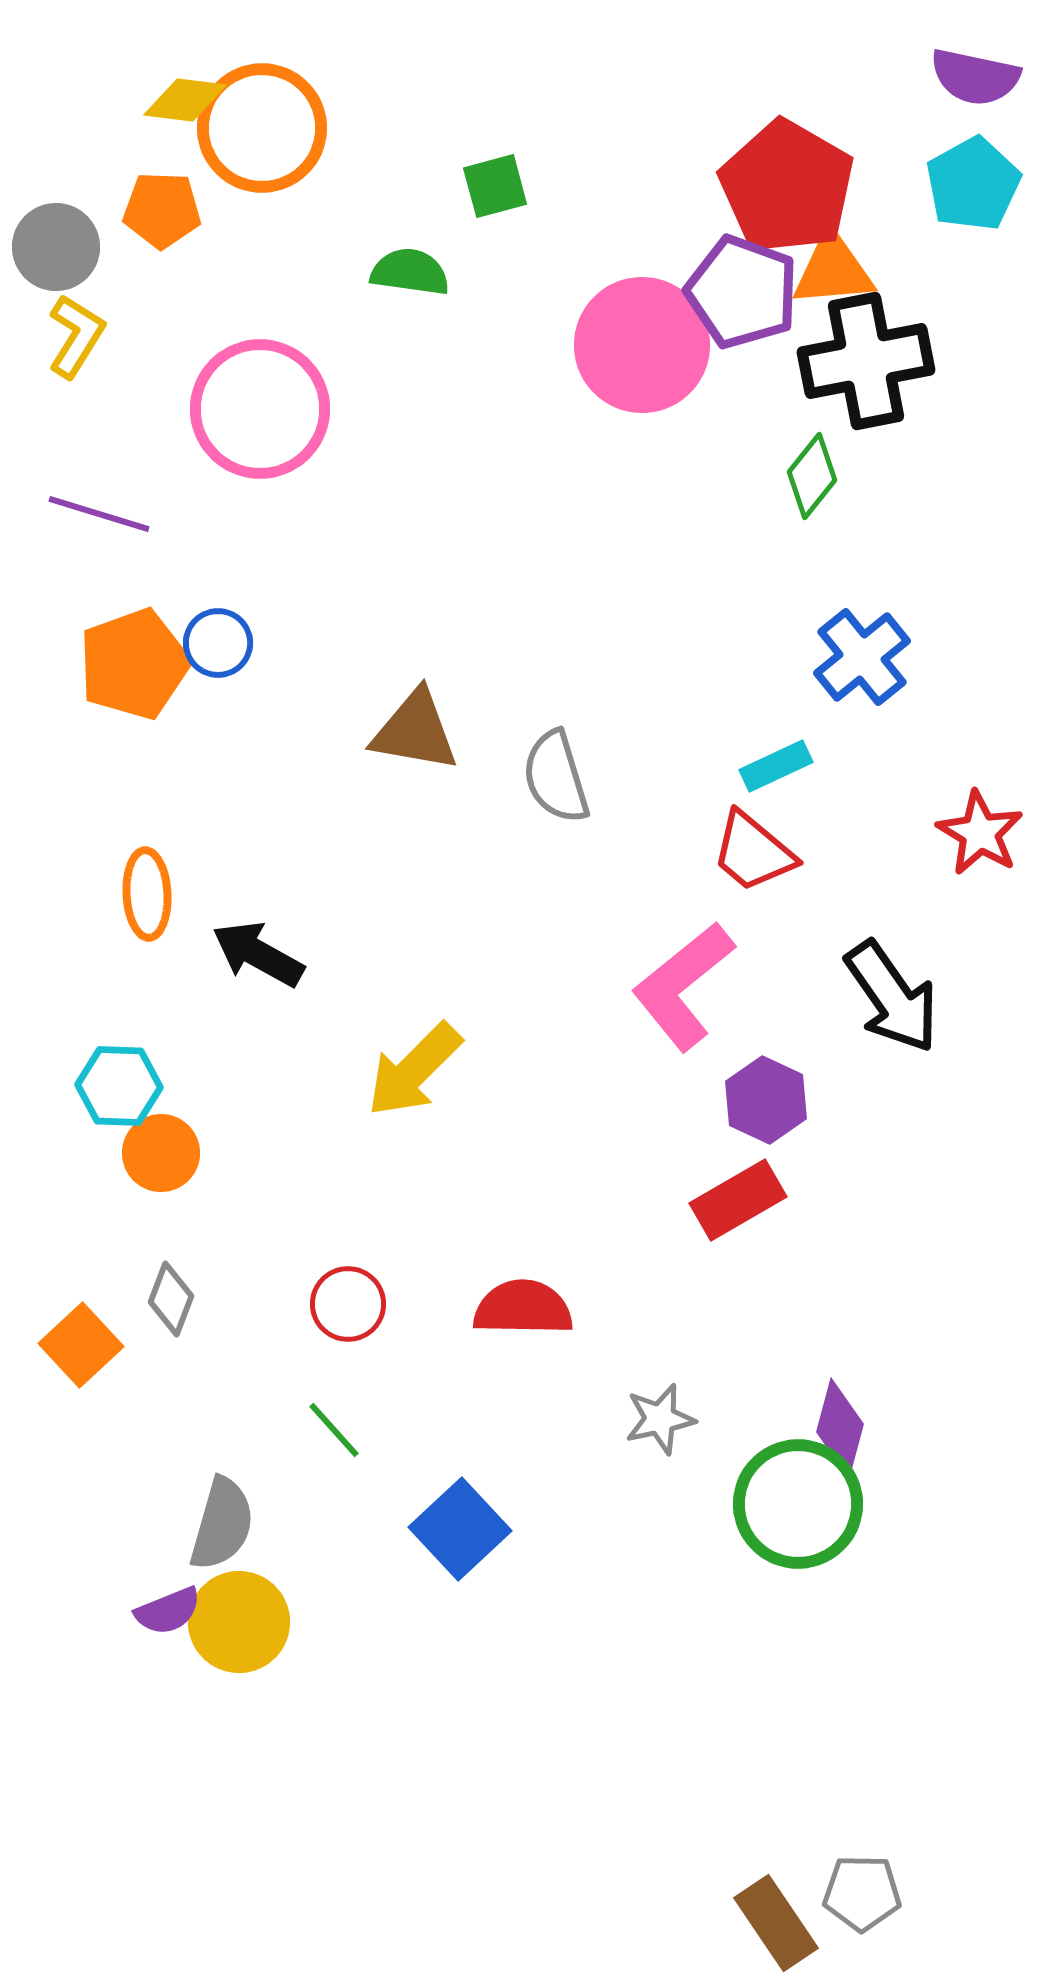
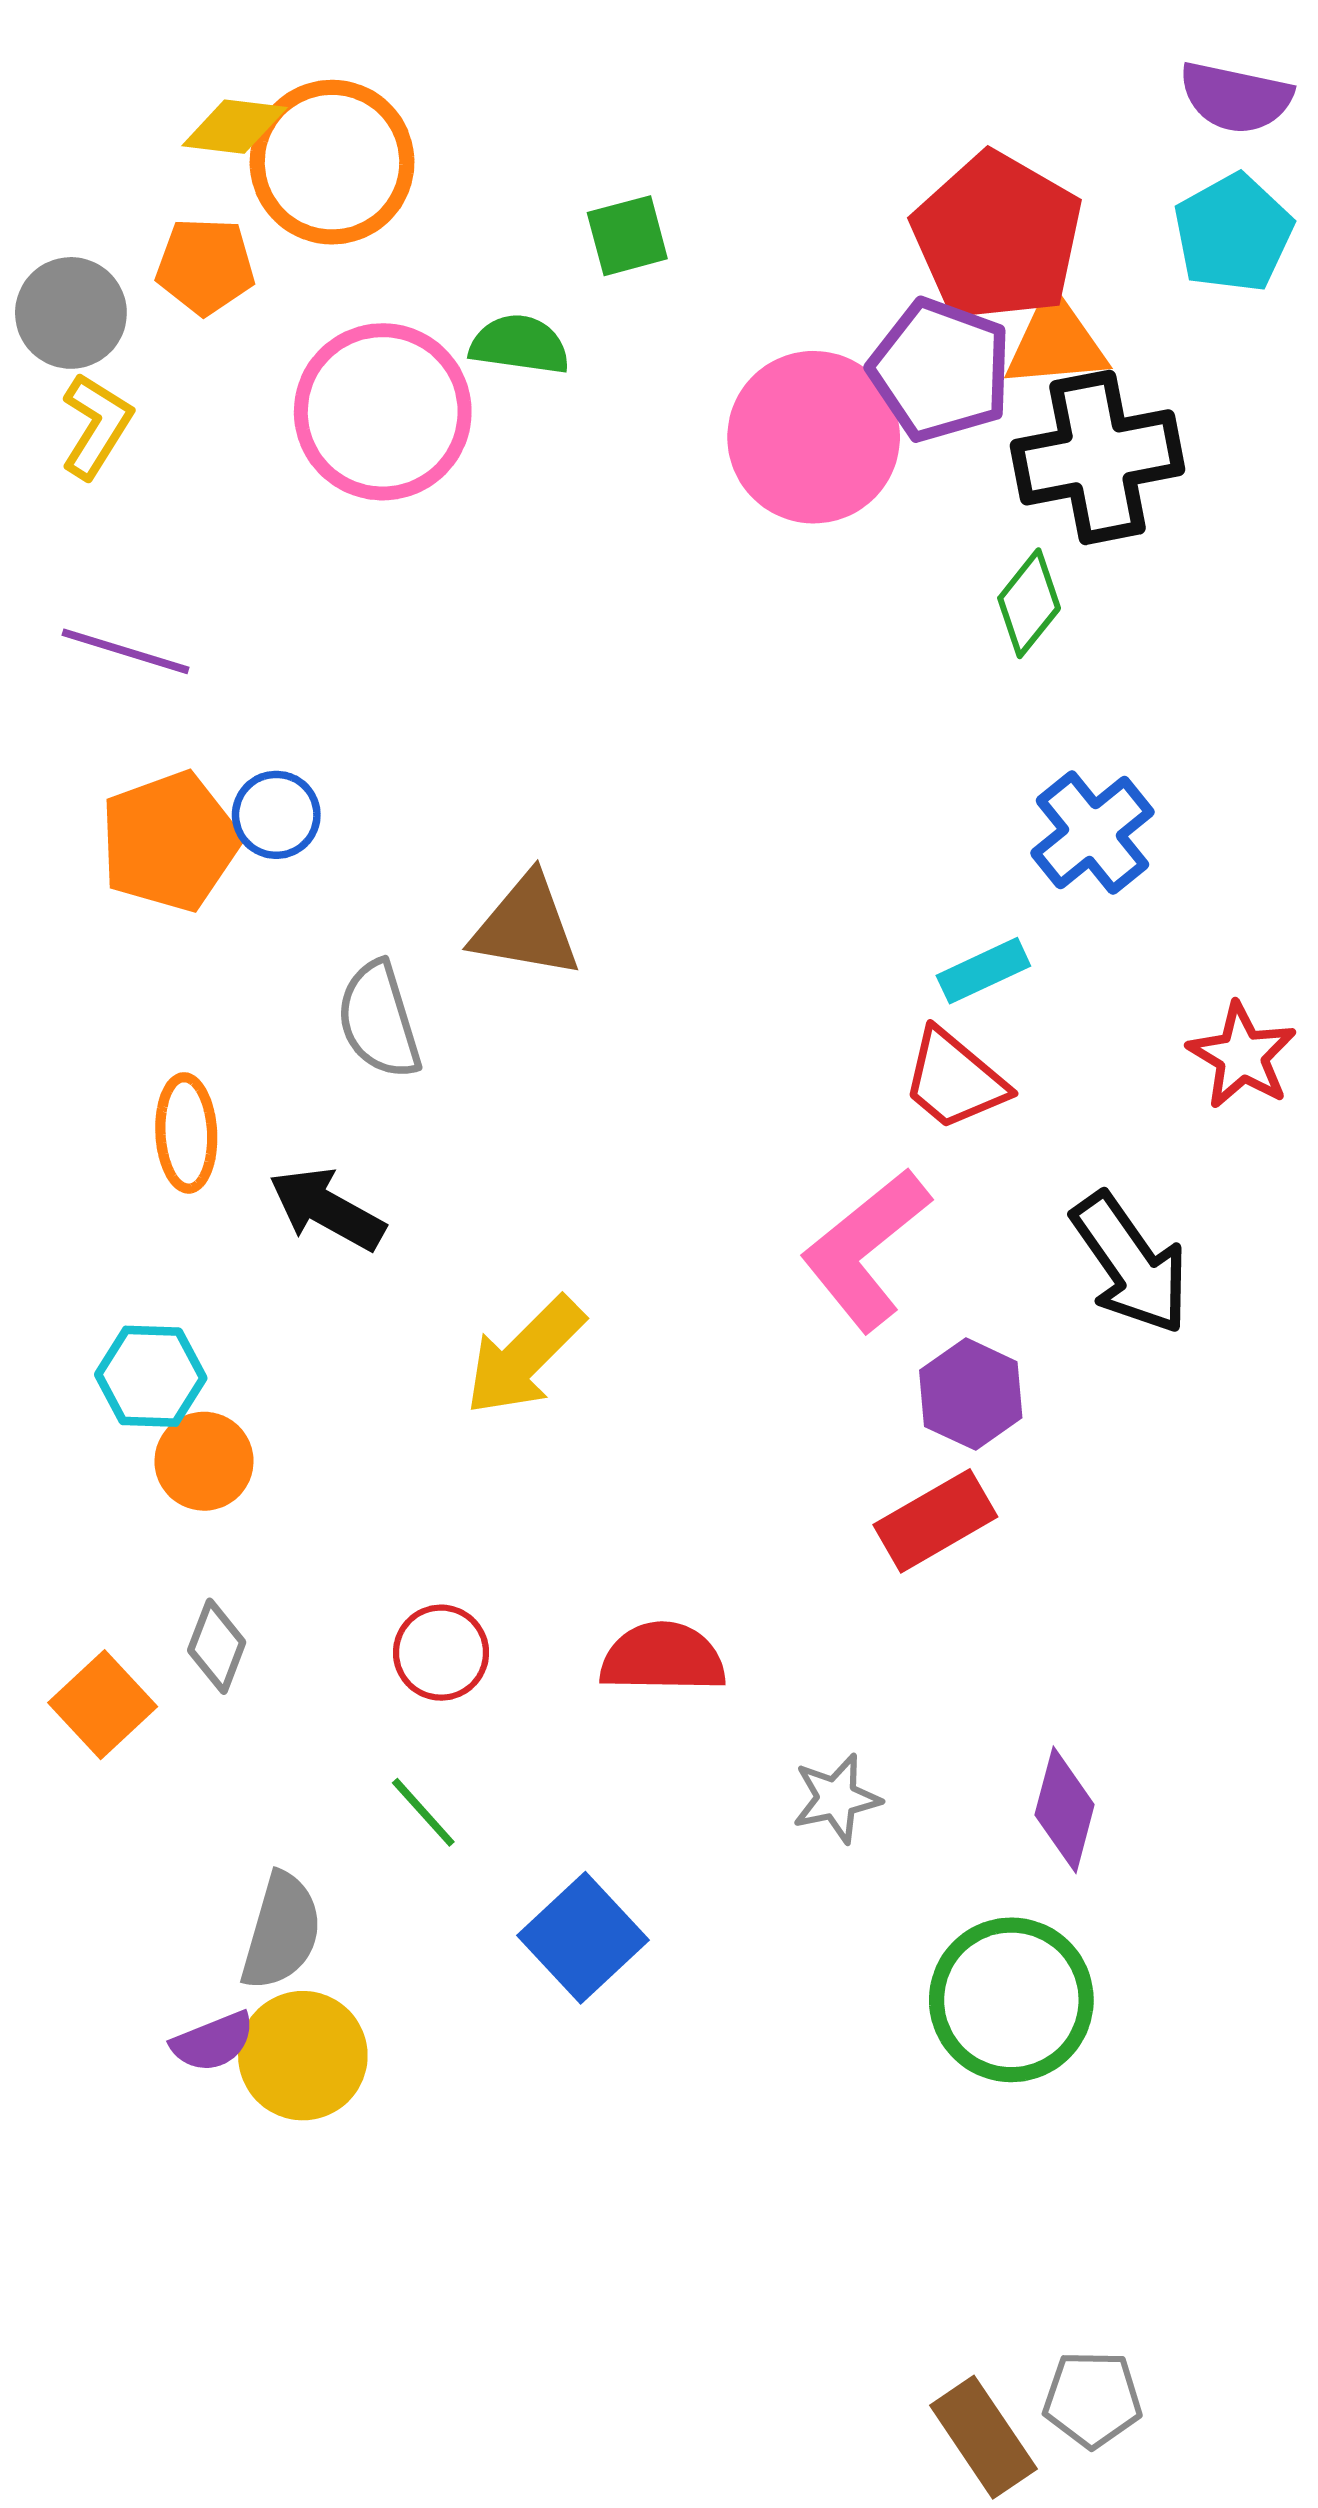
pink circle: (260, 409) -> (383, 412), moved
gray semicircle: (556, 777) -> (379, 1020), moved
green circle: (798, 1504) -> (1011, 2000), moved

